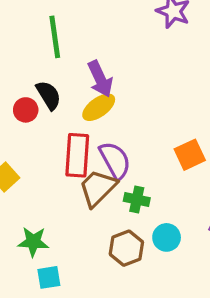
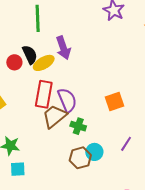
yellow ellipse: (99, 107) -> (44, 63), moved
brown hexagon: (126, 248) -> (80, 158), moved

